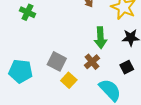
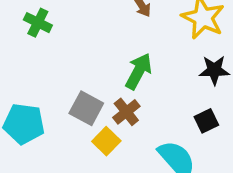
green arrow: (101, 38) -> (138, 71), moved, turned -150
brown cross: (92, 62) -> (126, 112), moved

